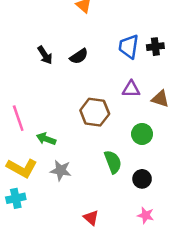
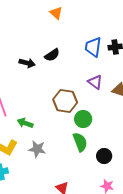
black arrow: (45, 55) -> (27, 63), moved, turned -42
purple triangle: (131, 89) -> (95, 82), turned 35
green circle: (142, 134) -> (83, 119), moved

